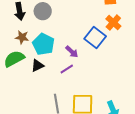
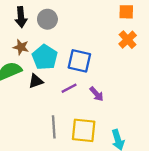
blue square: (95, 37) -> (79, 61), moved, turned -30
purple arrow: (72, 52) -> (97, 94), moved

